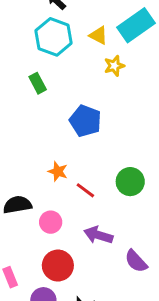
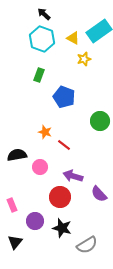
green rectangle: (38, 83) -> (39, 75), moved, turned 48
green circle: (130, 182) -> (100, 121), moved
red circle: (58, 266) -> (60, 197), moved

